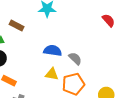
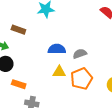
gray semicircle: (75, 59) -> (80, 54), turned -56

